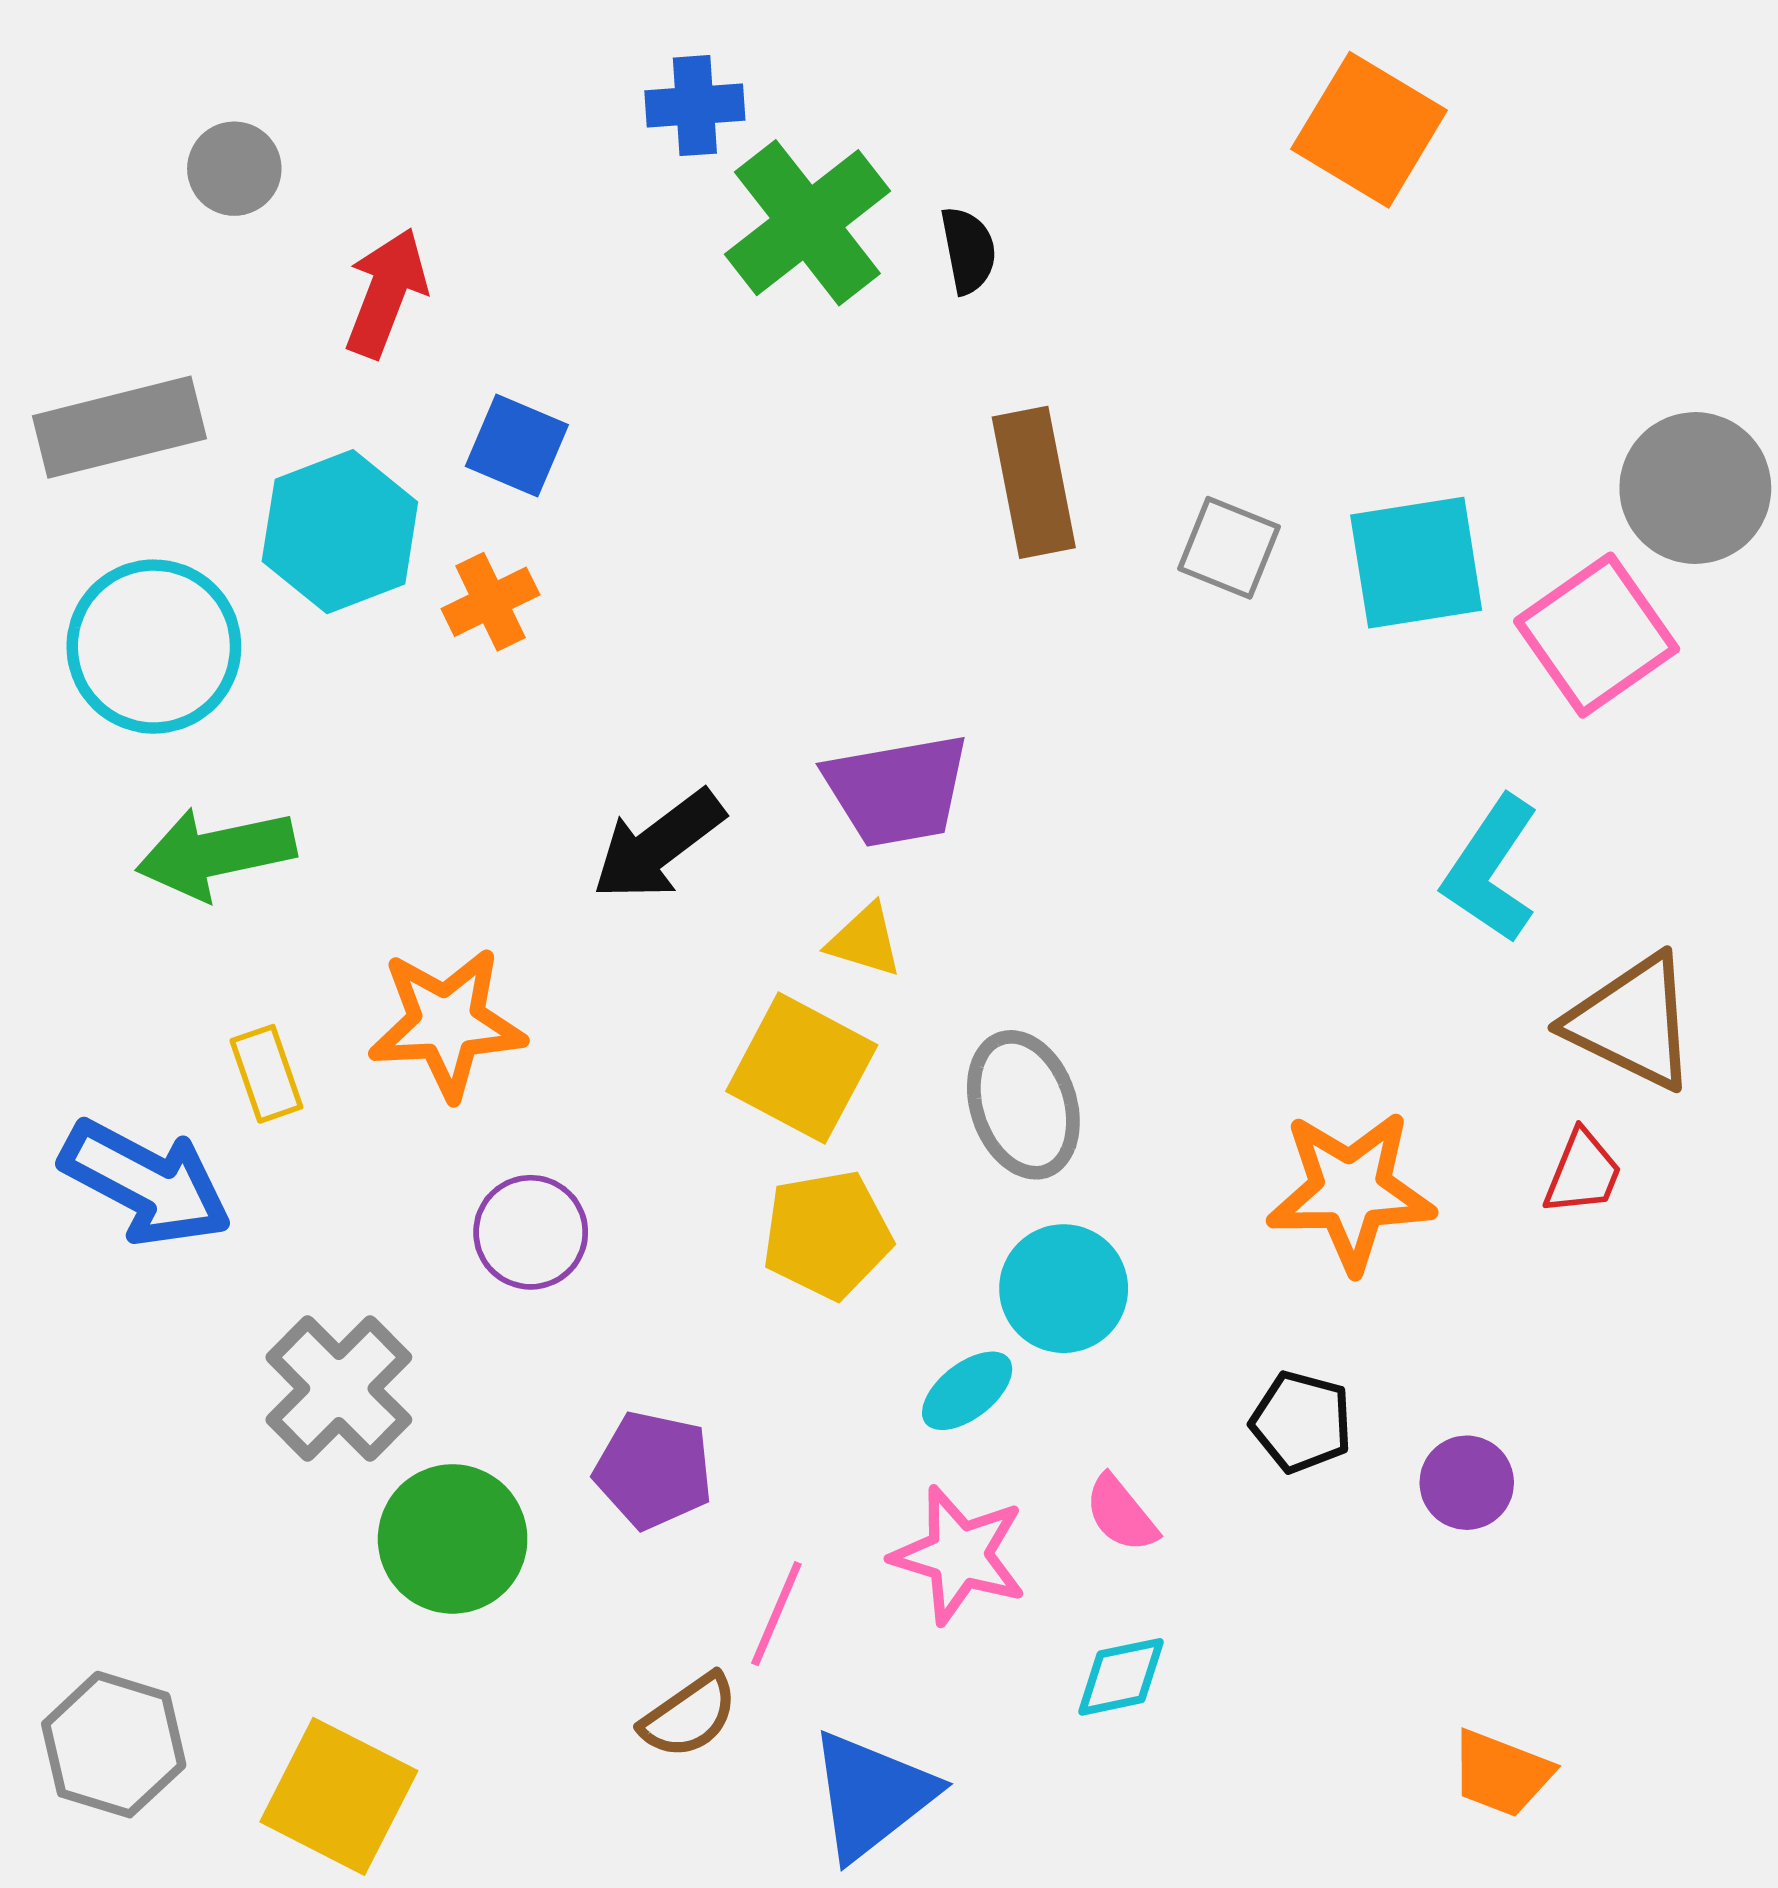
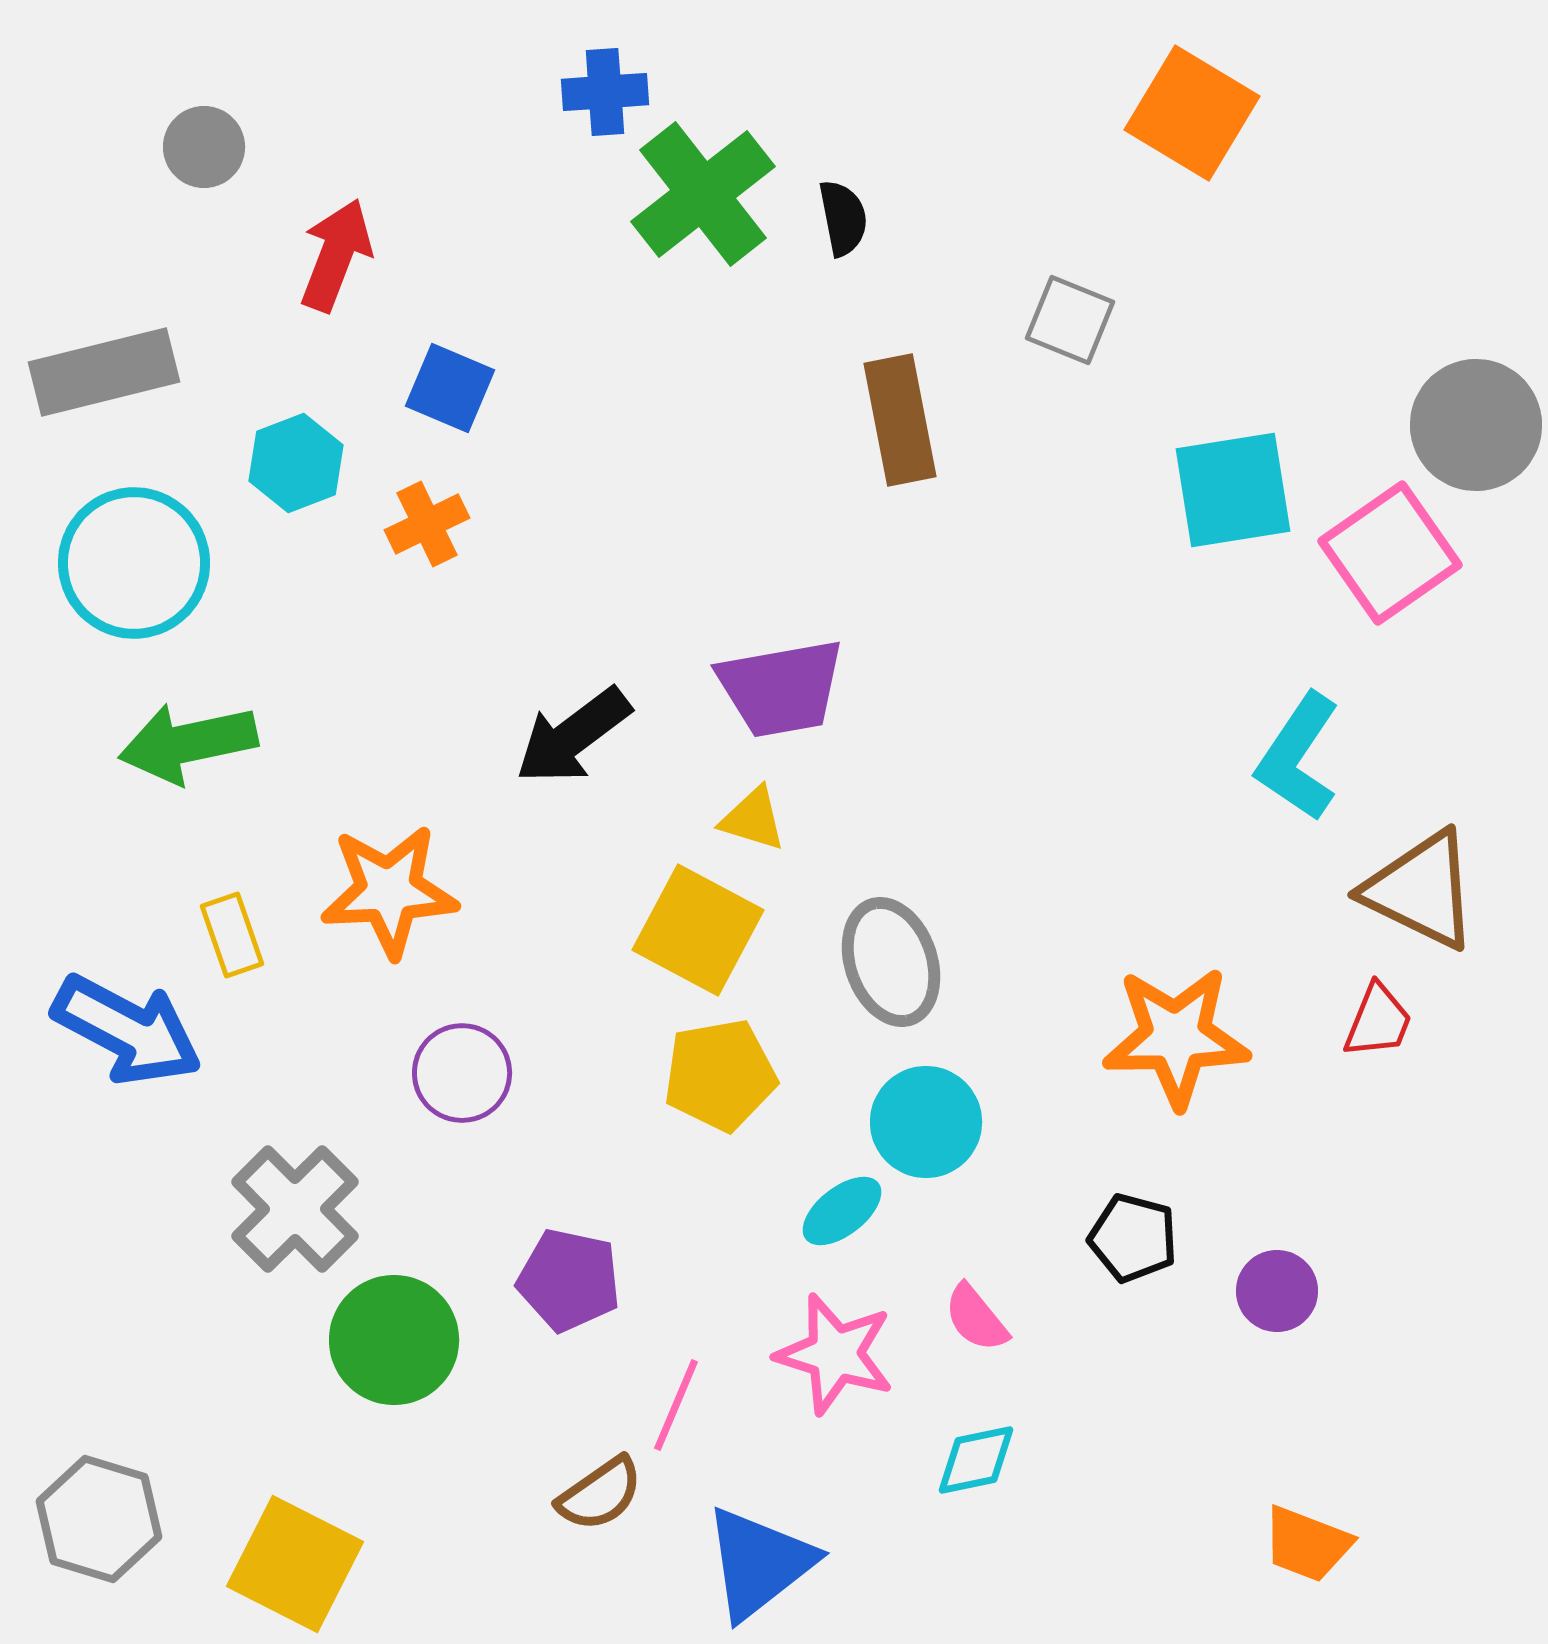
cyan hexagon: (340, 532) -> (296, 463), size x0.7
gray square: (1229, 548) -> (1070, 320), moved

